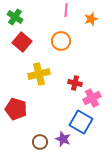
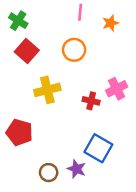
pink cross: (92, 98) -> (117, 89), moved

